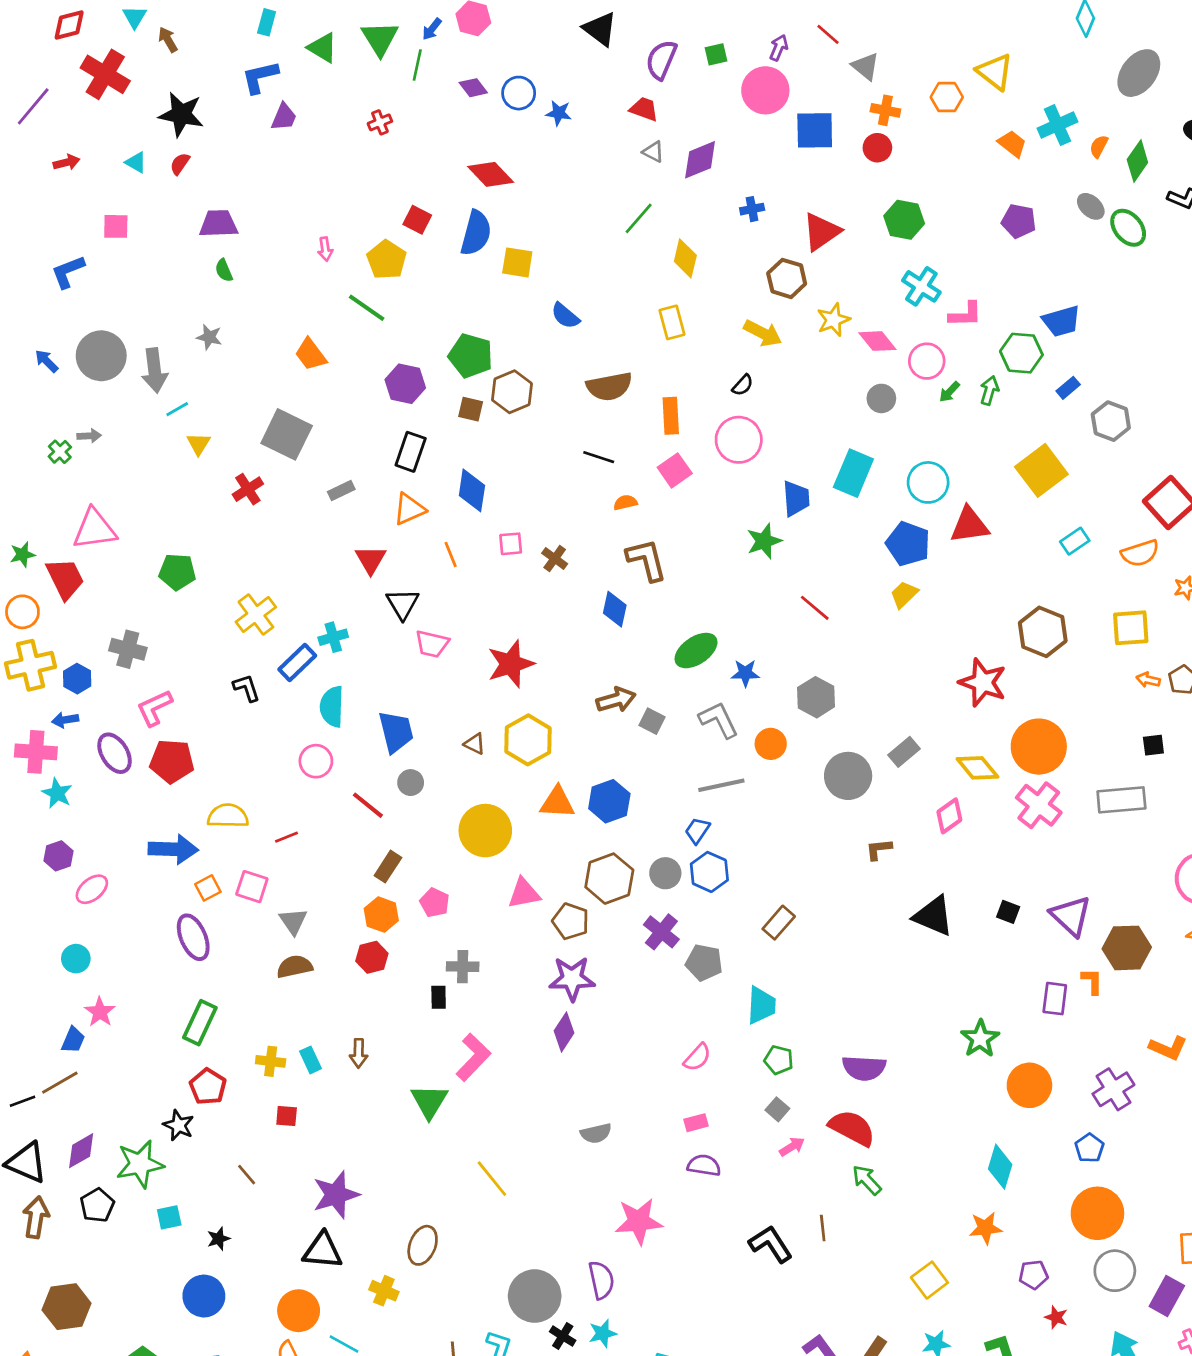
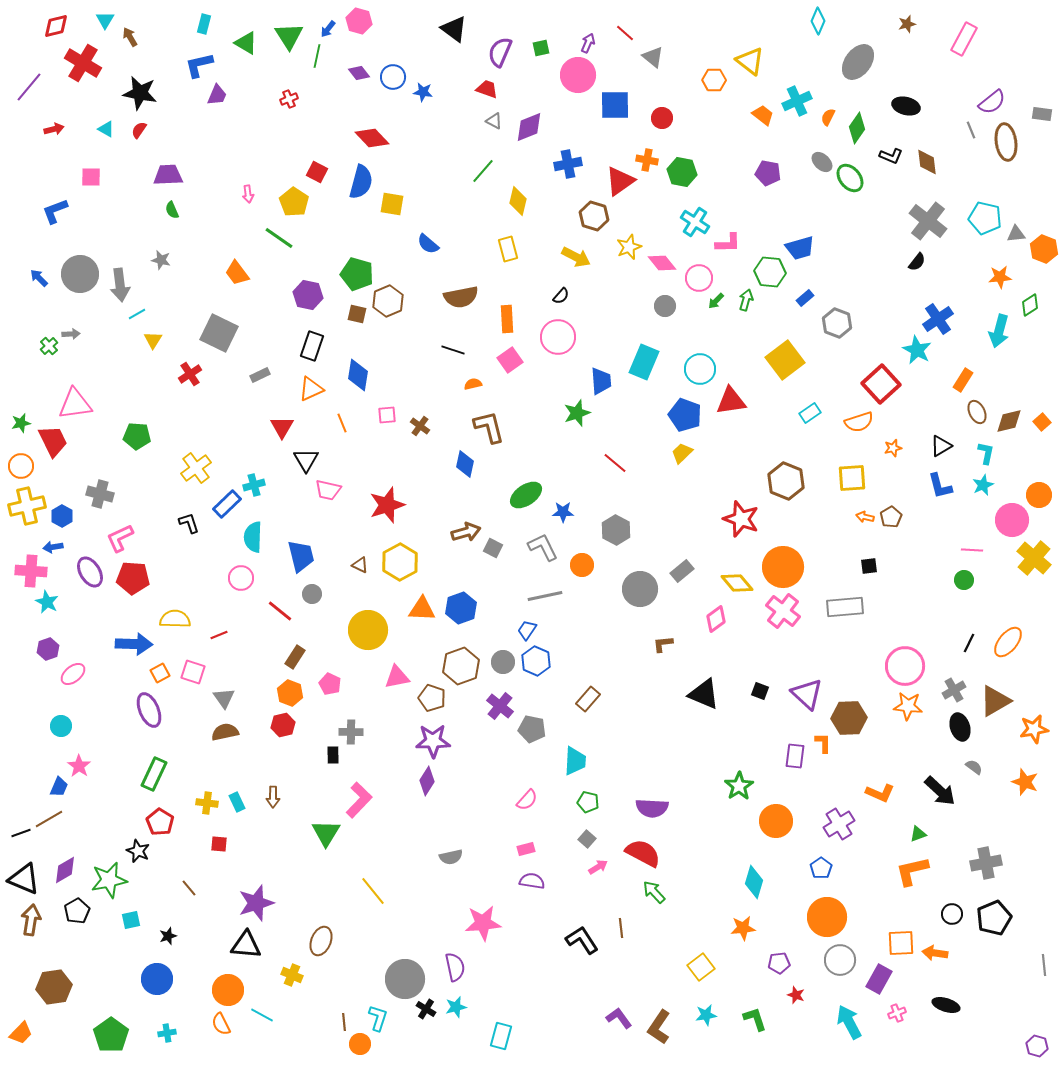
orange cross: (885, 110) -> (647, 160), moved
blue cross: (752, 209) -> (568, 164), size x1.5

